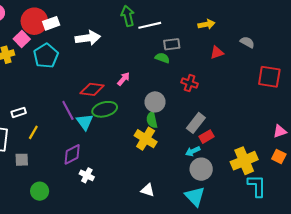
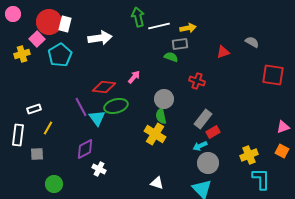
white rectangle: (51, 23) -> (65, 24), turned -56
yellow arrow: (206, 24) -> (188, 28), moved
yellow cross: (244, 161) -> (249, 155), size x0.7

